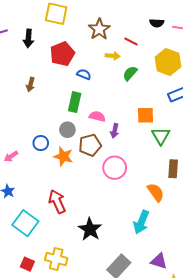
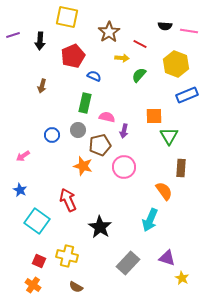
blue circle: (41, 143) -> (52, 135), moved
orange star: (63, 156) -> (83, 166), moved

